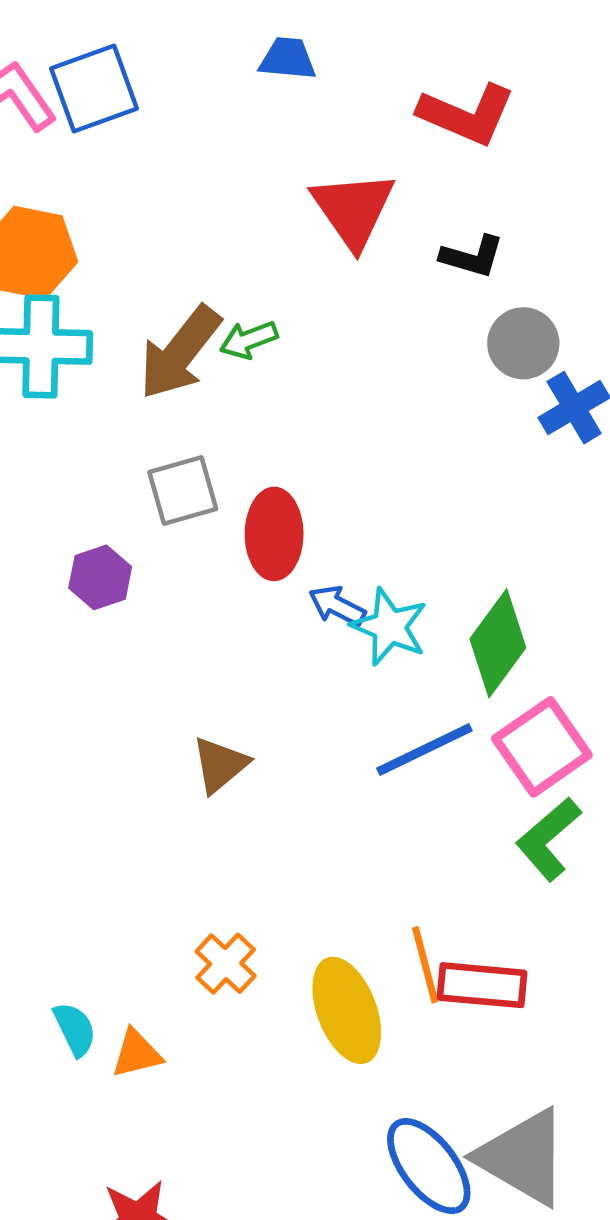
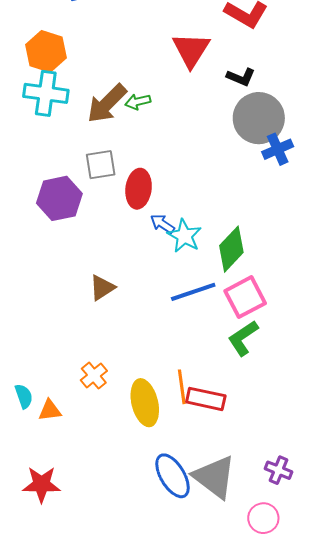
gray circle: (523, 343) -> (259, 118), size x1.6
purple hexagon: (100, 577) -> (59, 198), size x1.6

